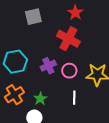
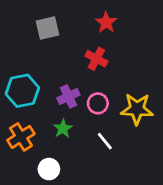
red cross: (68, 39) -> (96, 59), size x0.7
white line: (74, 98) -> (105, 141), turned -40
green star: (40, 99) -> (63, 129), moved

